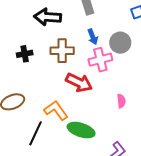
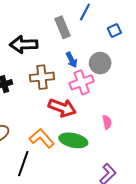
green ellipse: (81, 130) -> (73, 140), moved

